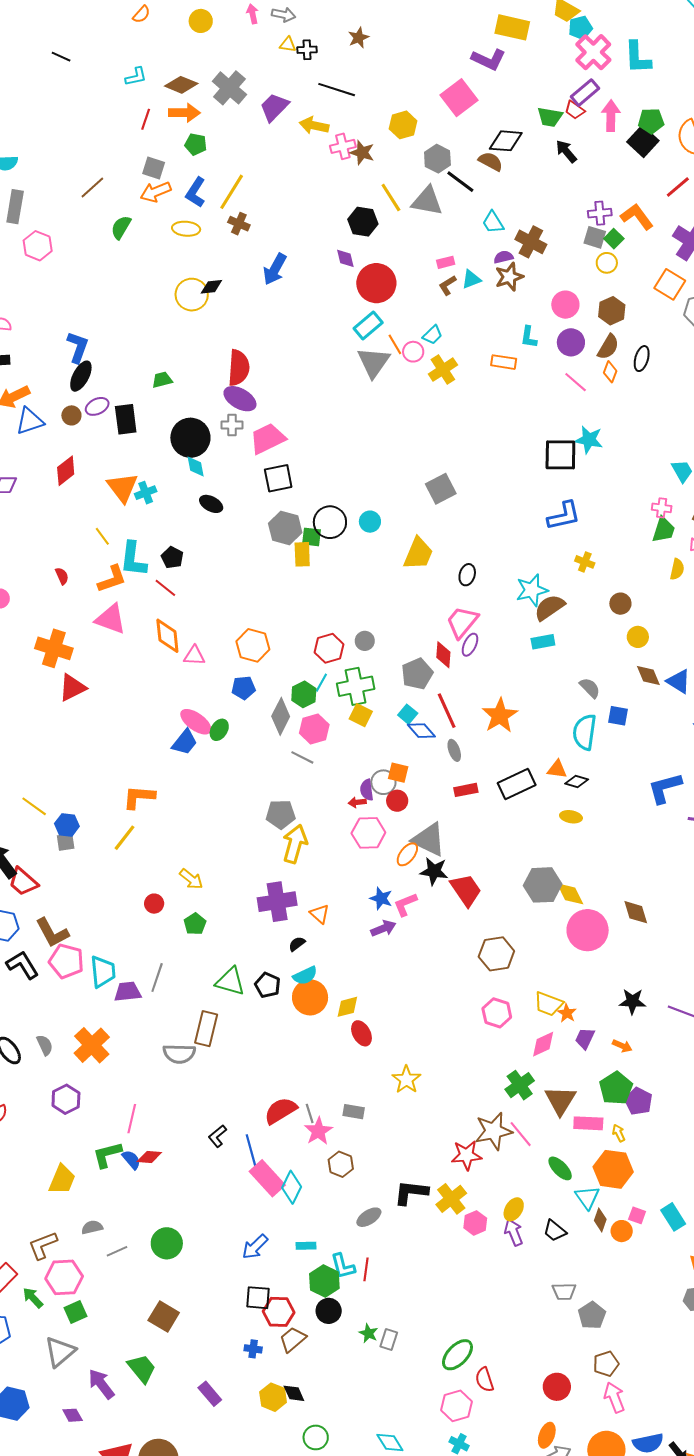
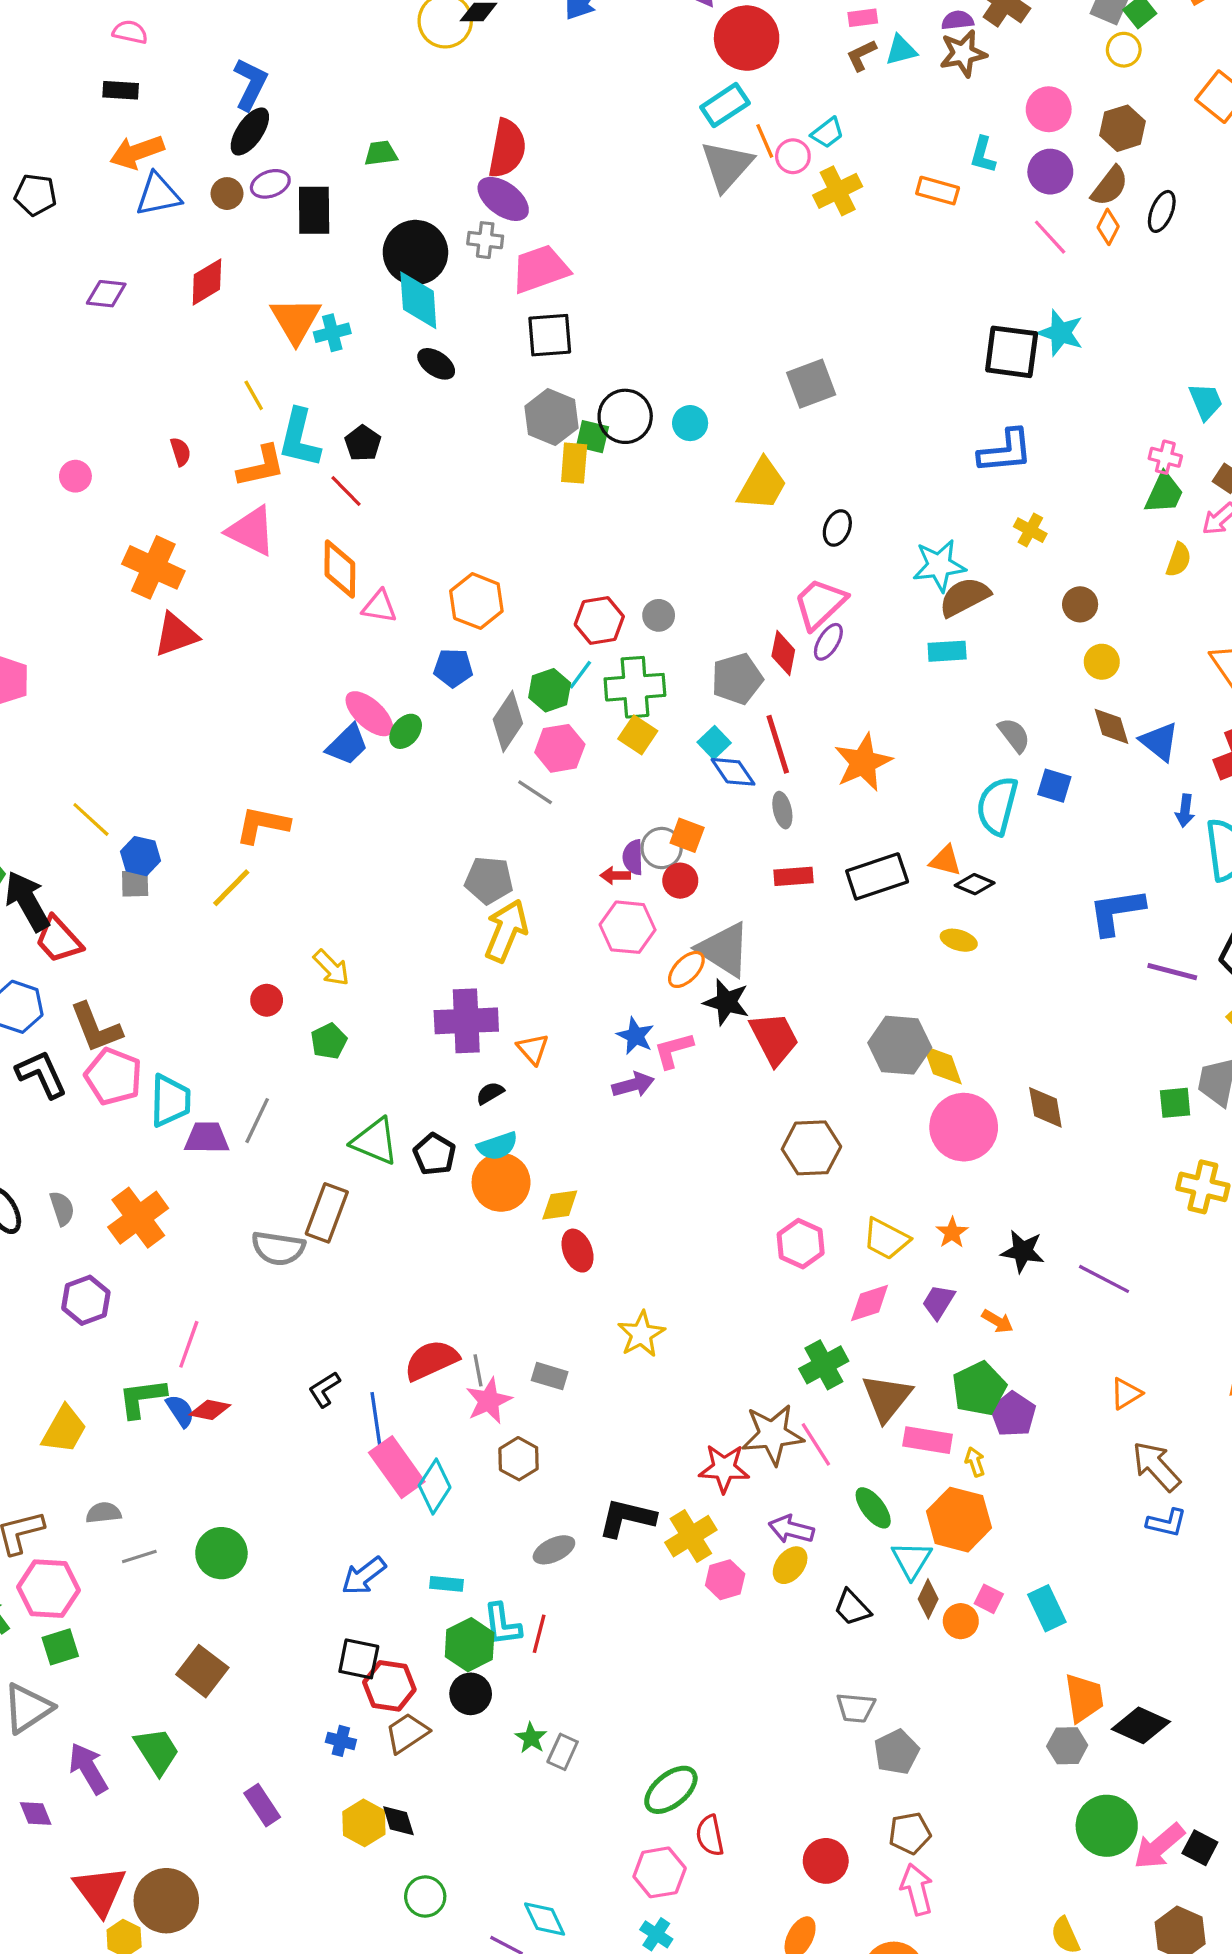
cyan diamond: (196, 467) -> (418, 300), size x1.6
orange star: (567, 1013) -> (952, 1233), moved
purple arrow: (514, 1232) -> (791, 1529), moved, turned -60

